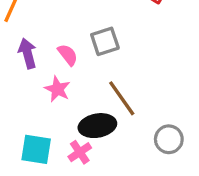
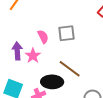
purple arrow: (27, 53) -> (17, 51), moved
brown line: (122, 98) -> (70, 69), turned -30

